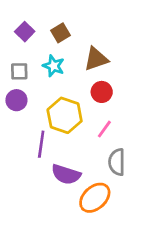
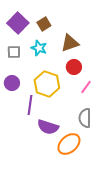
purple square: (25, 32) -> (18, 23), size x1.5
purple circle: (16, 100) -> (12, 83), moved
pink line: (104, 129) -> (86, 87), moved

